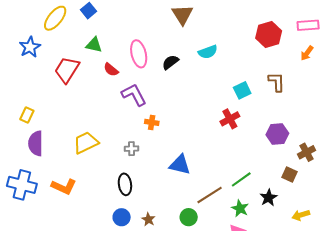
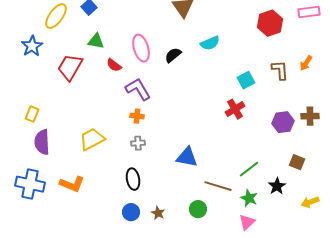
orange arrow: (307, 53) -> (306, 63), moved
orange cross: (152, 122) -> (137, 116), moved
brown cross: (307, 152) -> (310, 116), moved, turned 30
brown line: (210, 195) -> (218, 186), turned 52

